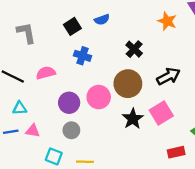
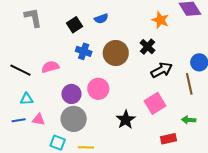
gray L-shape: (26, 33) -> (33, 18), moved
black cross: (134, 49) -> (147, 47), moved
brown circle: (128, 84) -> (116, 53), moved
black star: (133, 119) -> (126, 120), moved
gray circle: (71, 130) -> (74, 119), size x1.6

